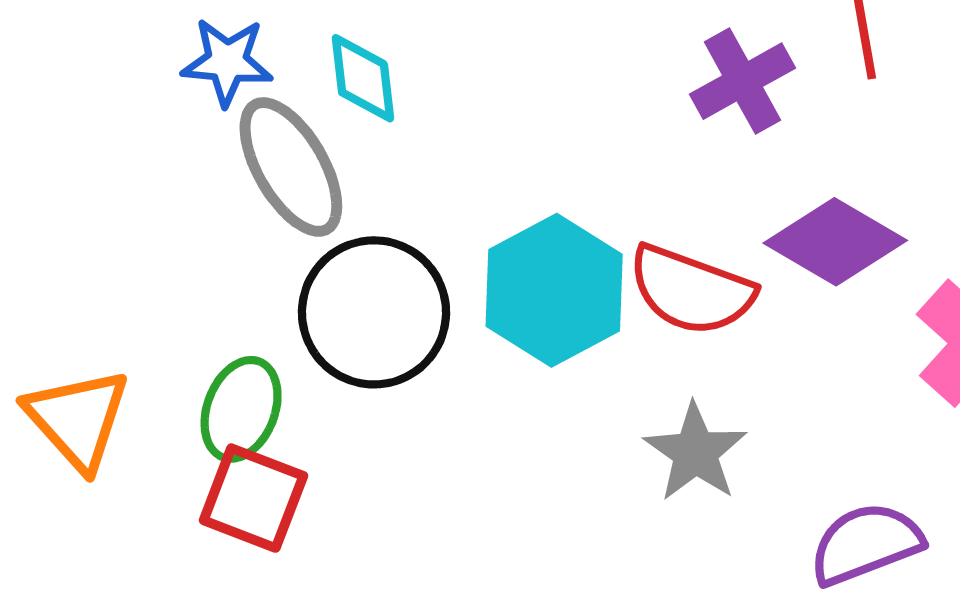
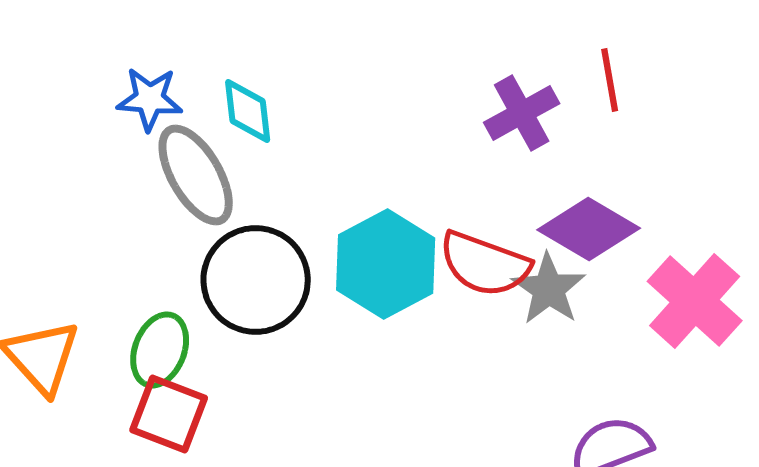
gray star: (695, 452) -> (549, 289), moved

